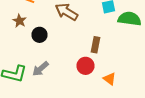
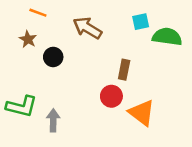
gray arrow: (40, 69) -> (53, 120), moved, turned 132
orange triangle: (110, 79) -> (142, 113), size x1.6

